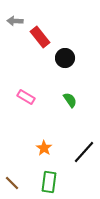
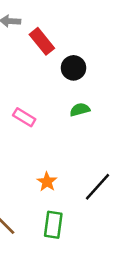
green semicircle: (70, 100) -> (80, 110), moved, turned -70

